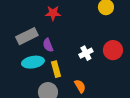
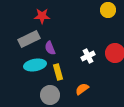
red star: (53, 13) -> (42, 16), moved
orange semicircle: (80, 86) -> (82, 89), turned -96

